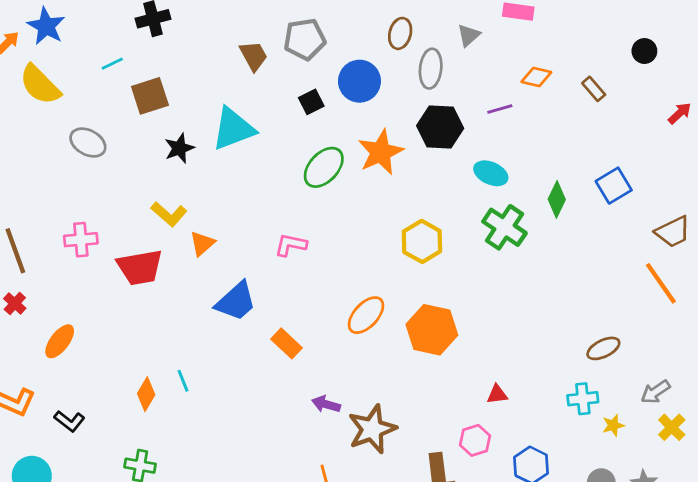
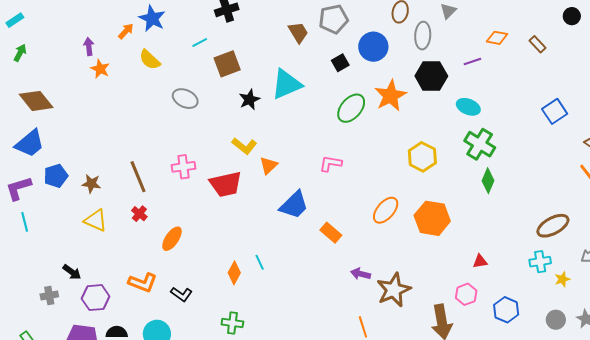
yellow semicircle: (40, 85) -> (150, 60), size x0.7
green diamond: (557, 199) -> (488, 181), moved
brown ellipse: (603, 348) -> (553, 226), size x1.4

